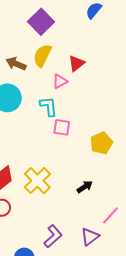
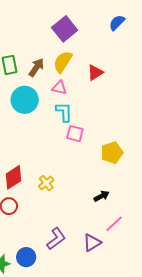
brown arrow: (16, 64) -> (36, 67), turned 96
pink triangle: (60, 81) -> (59, 88), moved, turned 35
yellow cross: (37, 181) -> (46, 183), size x0.6
black arrow: (85, 187) -> (102, 196), moved

